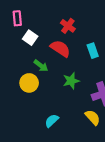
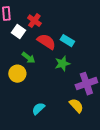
red cross: (68, 26) -> (34, 21), moved
cyan rectangle: (93, 51) -> (67, 41), moved, turned -40
green star: (71, 81) -> (62, 64), moved

